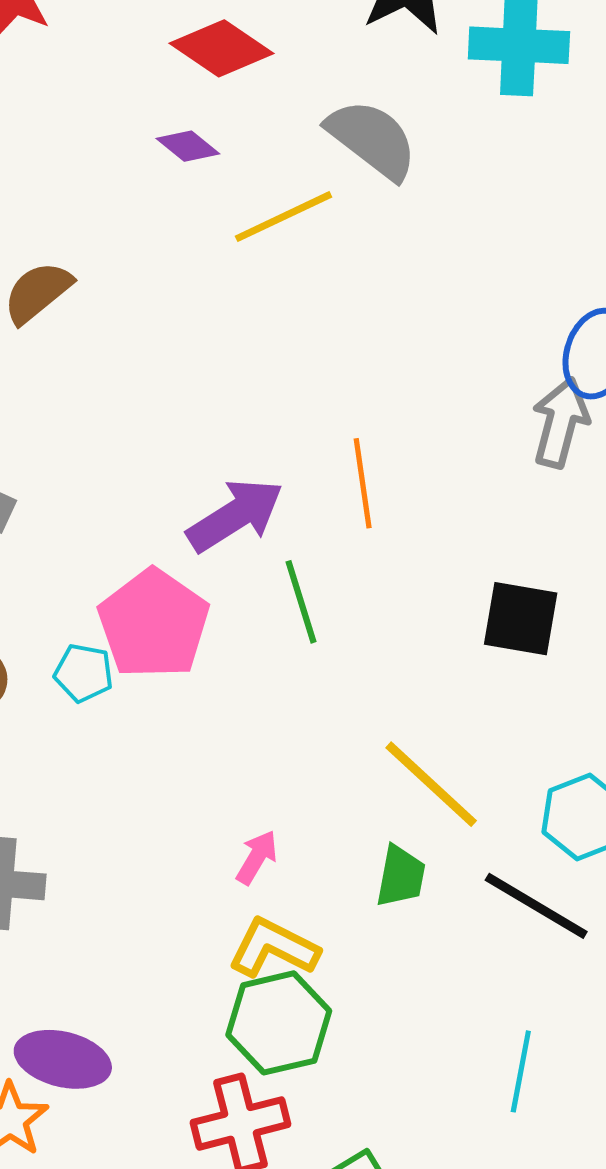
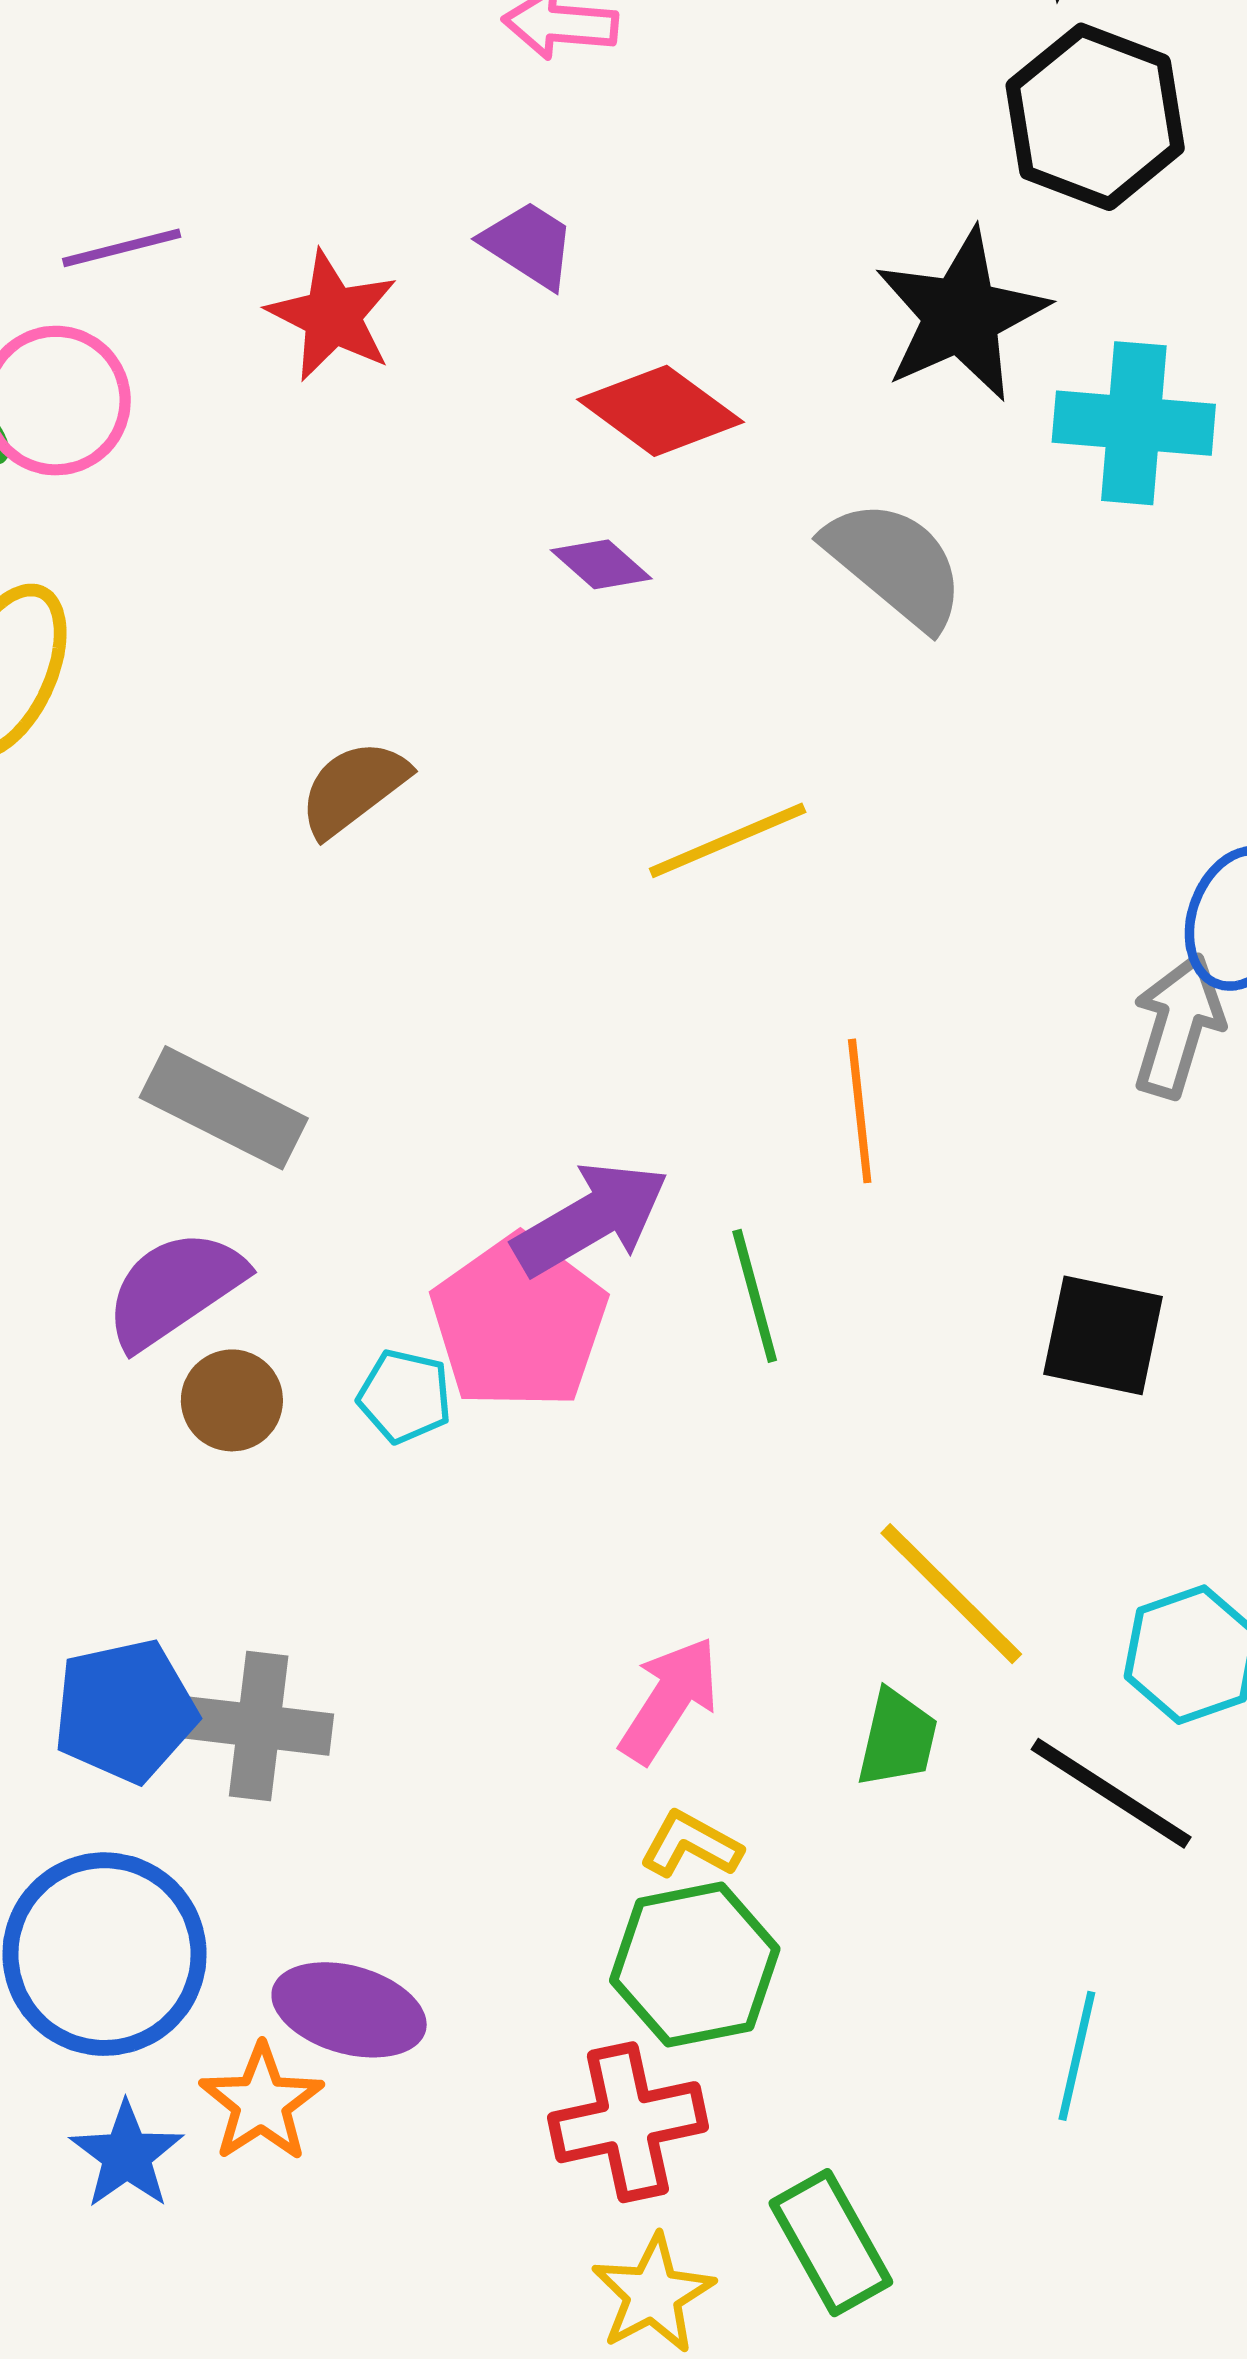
yellow line: (284, 217) -> (728, 840), moved
purple arrow: (235, 515) -> (591, 1219), moved
pink arrow: (257, 857) -> (669, 1700), size x1.5
yellow L-shape: (274, 948) -> (691, 1845), size x0.7

